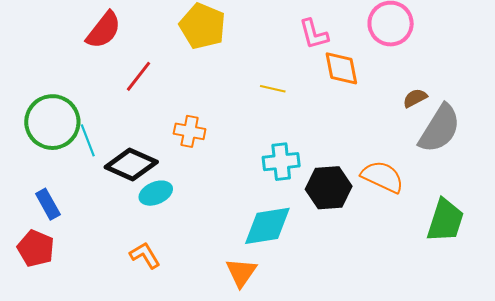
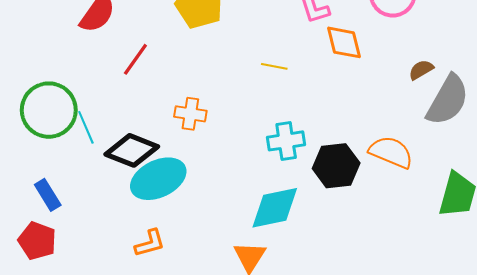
cyan ellipse: (156, 193) -> (158, 179), size x1.6
orange L-shape: (145, 255) -> (150, 243), turned 108

